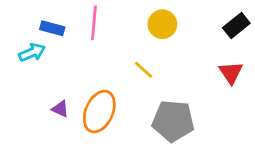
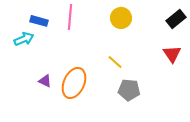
yellow line: (144, 70) -> (115, 62), moved
gray pentagon: (173, 121) -> (129, 90), size x0.7

